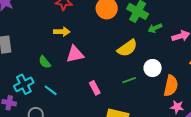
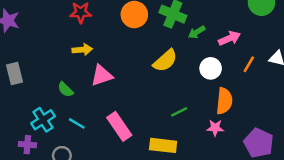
white circle: (153, 68) -> (211, 68), moved
green line: (129, 80) -> (179, 112), moved
pink rectangle: (95, 88) -> (119, 126), moved, size x1.6
pink star: (177, 107) -> (215, 128), moved

